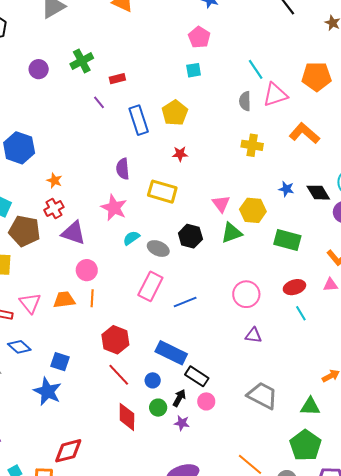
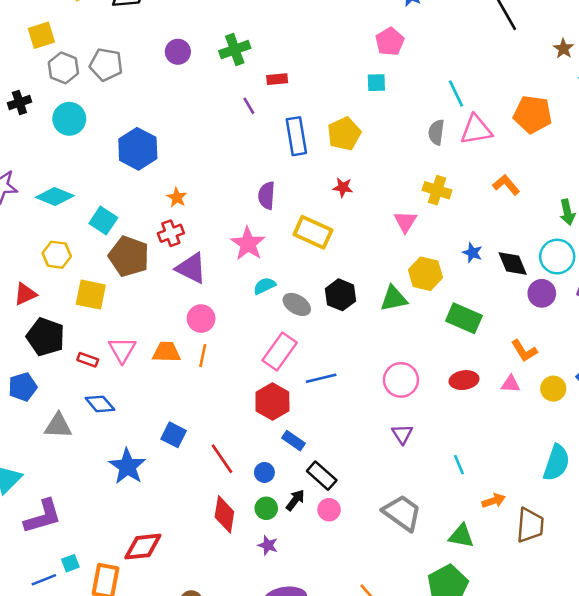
orange L-shape: (304, 133) -> (506, 185), size x0.7
pink triangle: (221, 204) -> (405, 222), moved
cyan line: (301, 313) -> (459, 465), moved
purple triangle: (254, 335) -> (402, 434), turned 42
red hexagon: (115, 340) -> (272, 402), moved
blue rectangle: (171, 353) -> (293, 441), size x0.6
blue square: (60, 362) -> (174, 435), moved
purple star: (182, 423) -> (268, 545), moved

